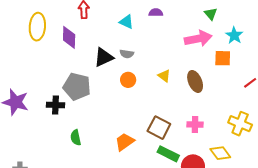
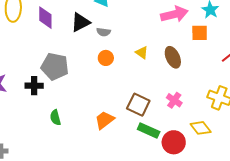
black triangle: (104, 57) -> (80, 22), moved
pink cross: (195, 124) -> (174, 100), turned 35

